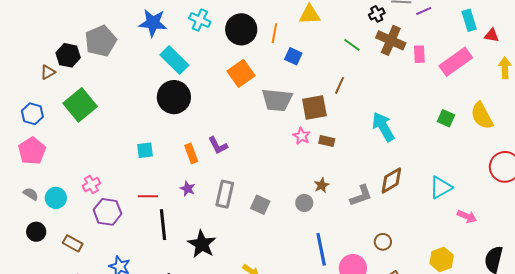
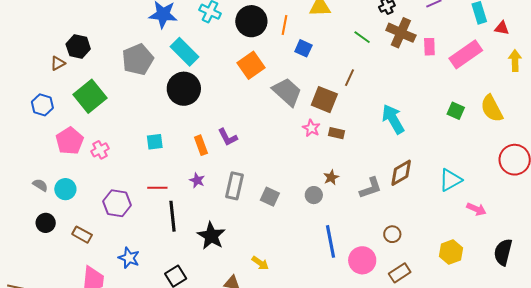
gray pentagon: (101, 41) -> (138, 59), moved
gray trapezoid: (277, 100) -> (287, 92), turned -144
brown square: (314, 107) -> (324, 100), turned 32
pink pentagon: (32, 151) -> (70, 141), moved
pink cross: (91, 184) -> (100, 150), moved

